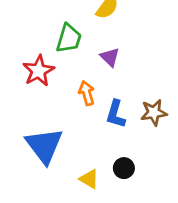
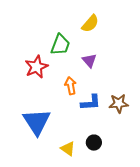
blue L-shape: (116, 114) -> (91, 103), turned -115

